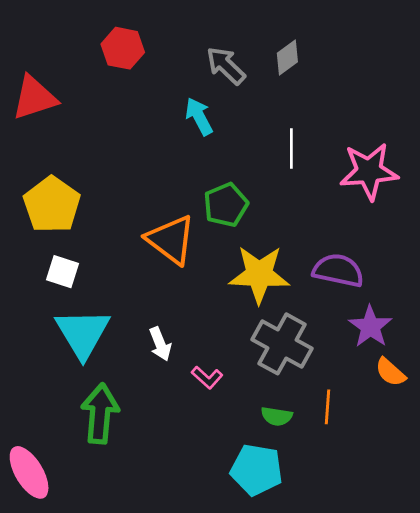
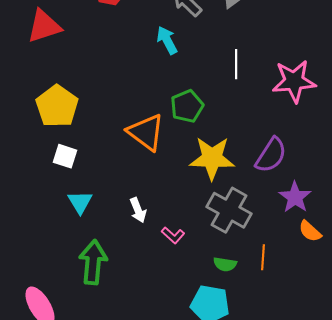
purple semicircle: (338, 270) -> (271, 155), turned 111
cyan triangle: (83, 333) -> (80, 202), size x0.6

